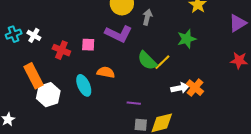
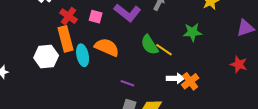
yellow line: (162, 62) -> (164, 50), turned 66
orange semicircle: (106, 72) -> (107, 47), size x1.4
orange rectangle: (33, 76) -> (66, 39), moved

